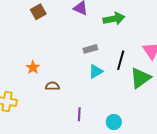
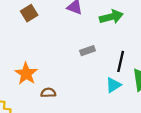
orange star: (33, 67) -> (26, 74), size x1.5
cyan triangle: (96, 71) -> (113, 85), moved

